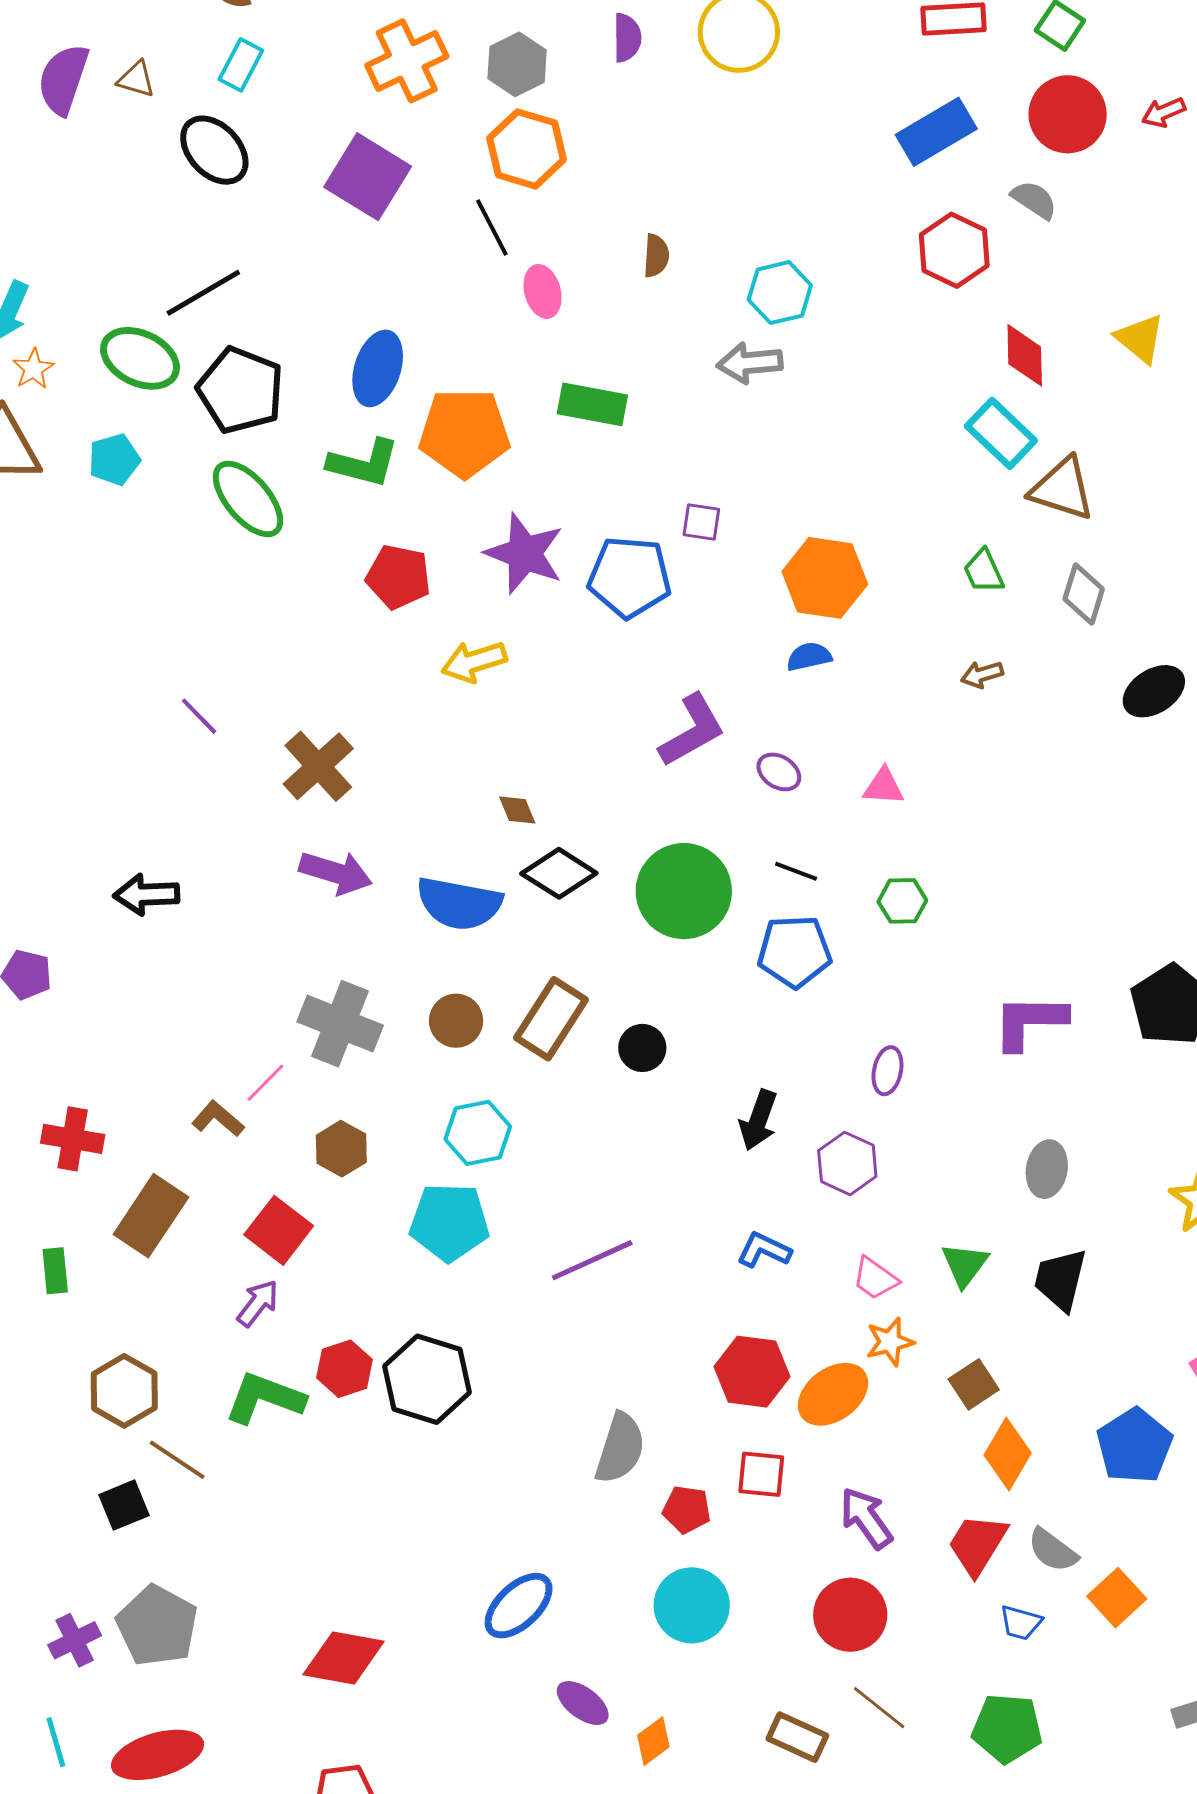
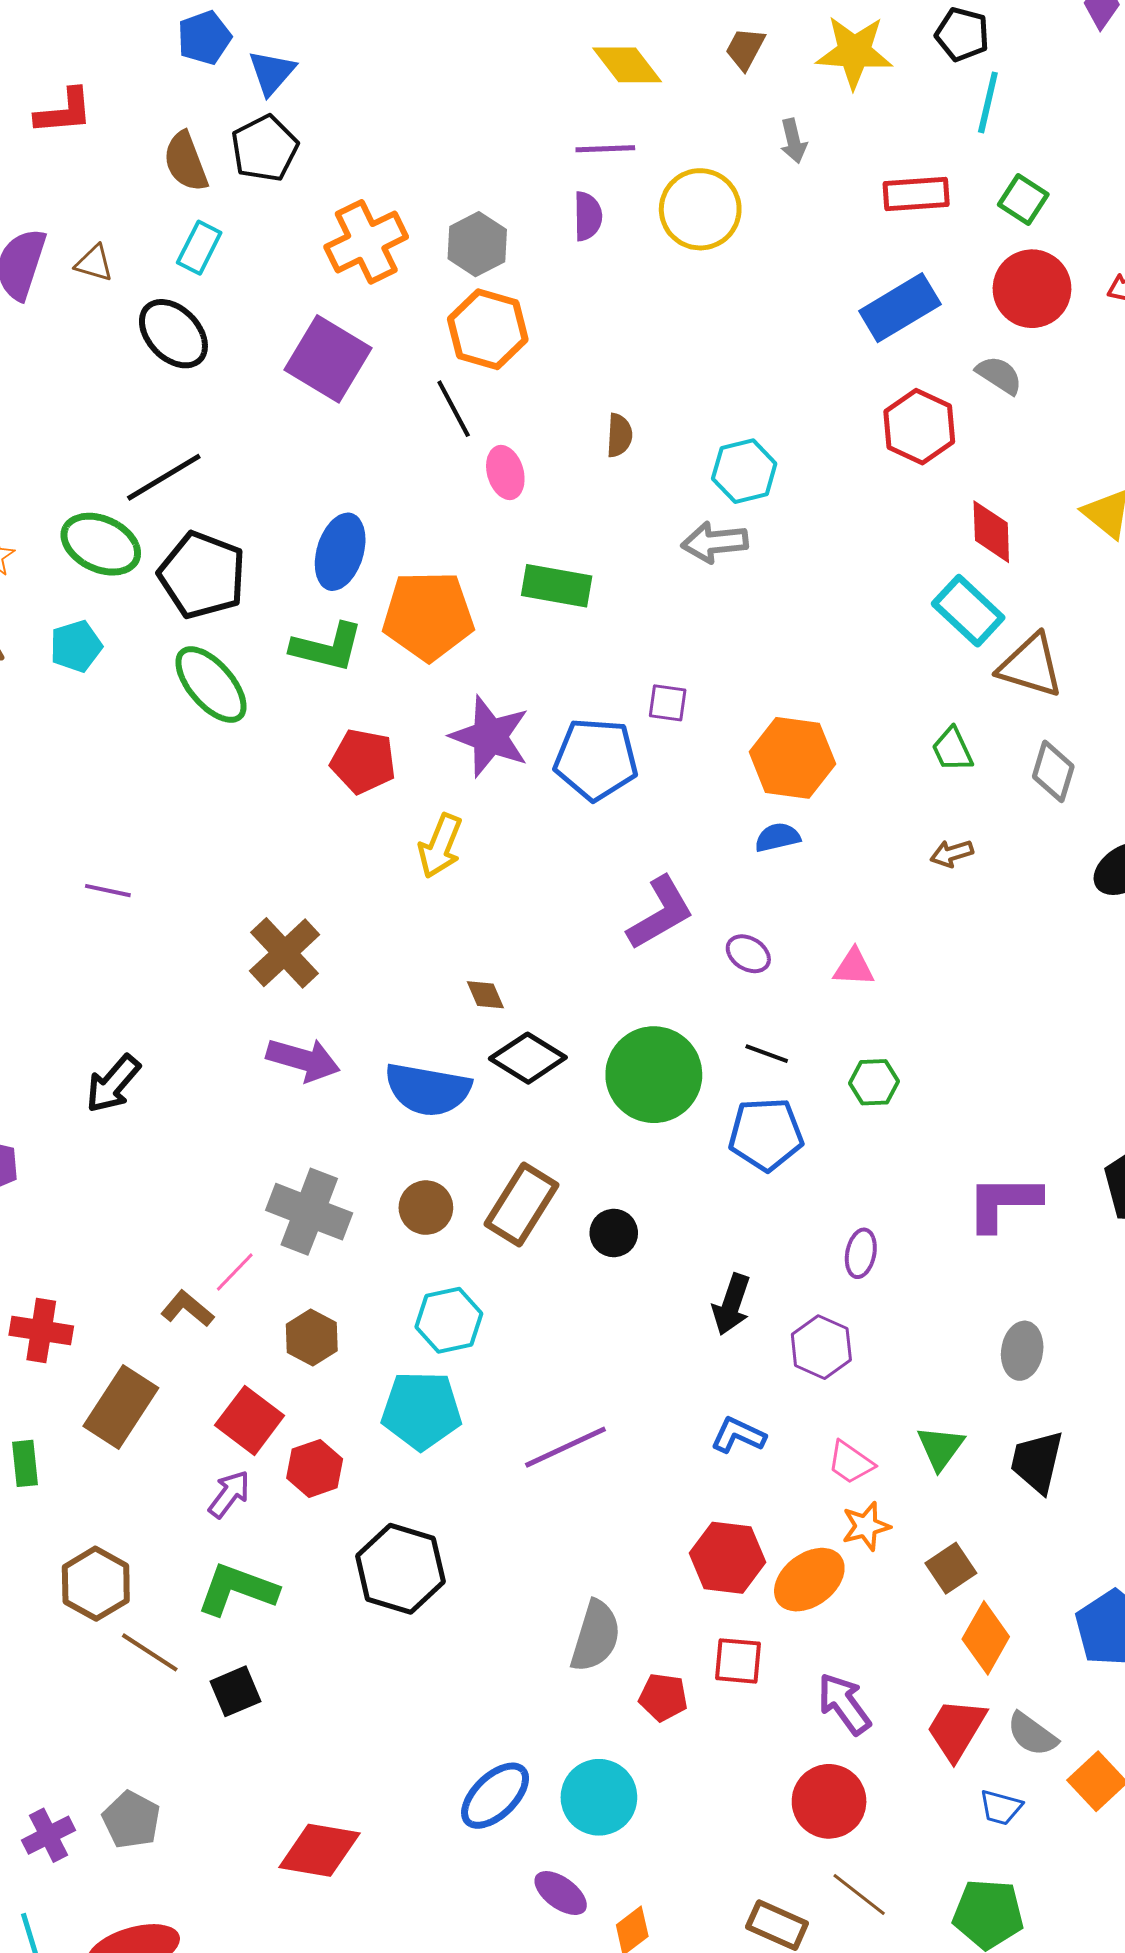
yellow arrow: (474, 662) -> (440, 846), turned -50
purple line: (199, 716) -> (108, 891), moved, turned -33
black arrow: (146, 895) -> (113, 1084), turned -46
red hexagon: (344, 1369) -> (315, 1468), moved
black square: (124, 1505) -> (236, 1691), moved
cyan circle: (692, 1605) -> (599, 1797), moved
gray pentagon: (157, 1626) -> (131, 1820), size x0.7

